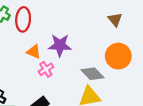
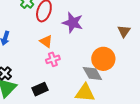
purple star: (60, 45) -> (73, 23), moved
orange circle: (118, 56) -> (103, 59), moved

